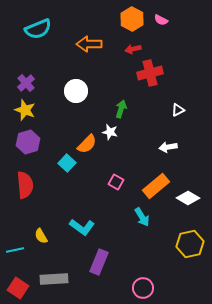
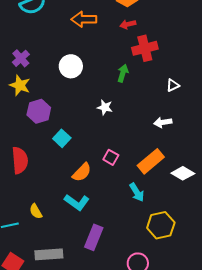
green arrow: (121, 109) -> (123, 73), moved
purple hexagon: (28, 142) -> (39, 111), moved
orange semicircle: (87, 144) -> (82, 172), moved
yellow hexagon: (190, 244) -> (161, 225), moved

